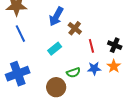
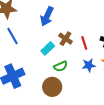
brown cross: (75, 28) -> (65, 39), moved
green semicircle: (73, 73) -> (61, 66), moved

